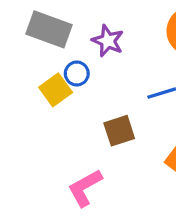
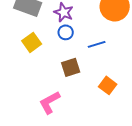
blue circle: (77, 74) -> (66, 32), moved

